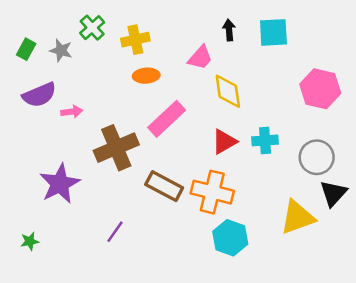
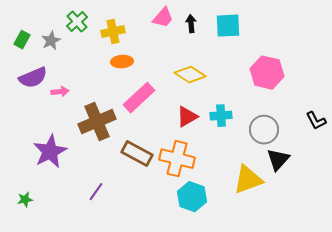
gray star: (61, 50) -> (51, 41), turned 30
pink trapezoid: (200, 58) -> (163, 18), moved
yellow diamond: (228, 91) -> (190, 75), turned -48

